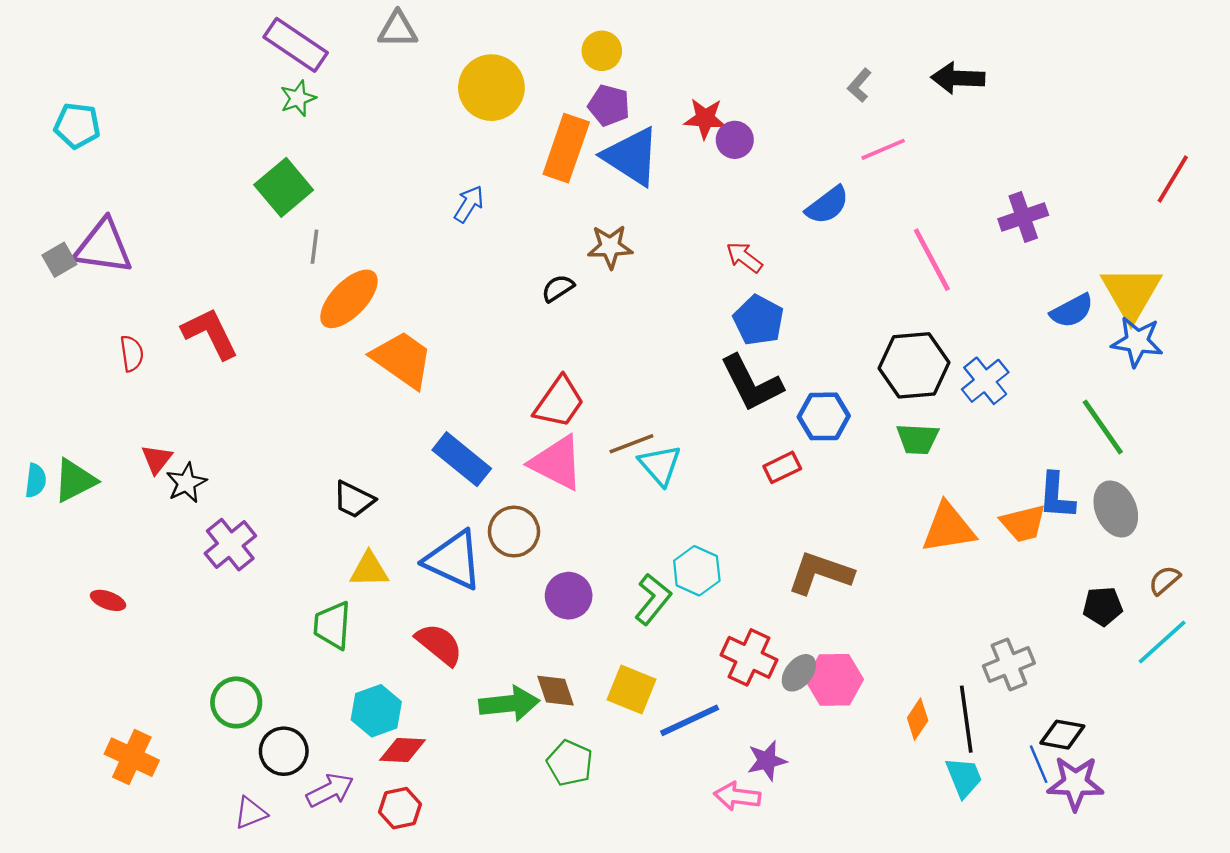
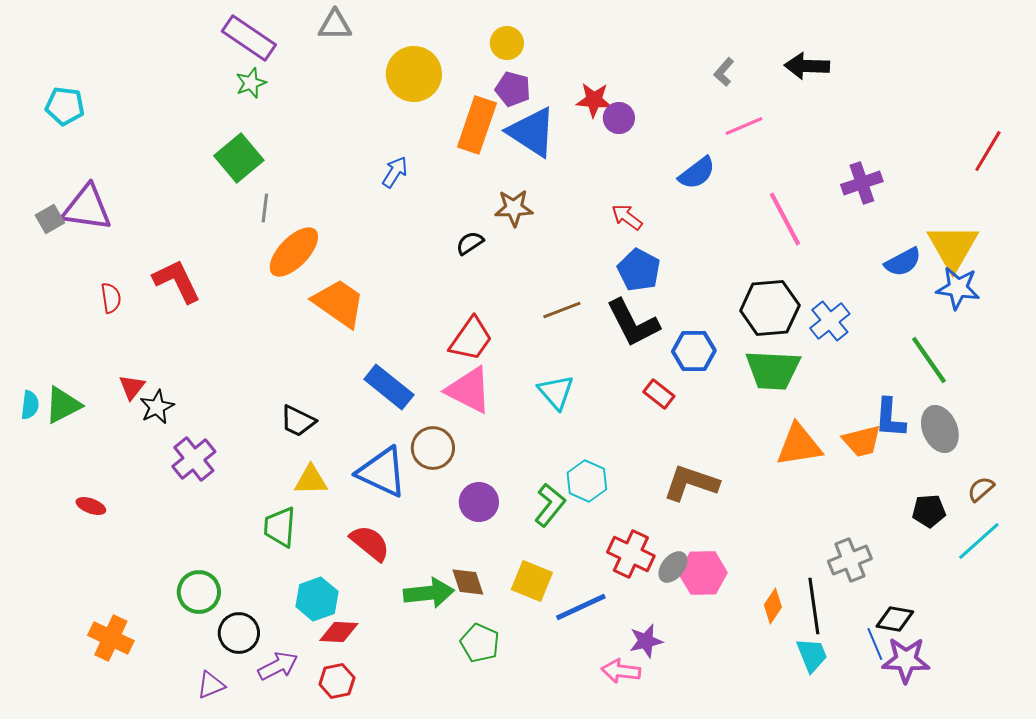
green trapezoid: (918, 439) -> (773, 370), size x1.5
brown line: (631, 444) -> (562, 310), moved
red rectangle: (782, 467) -> (659, 394), turned 64

